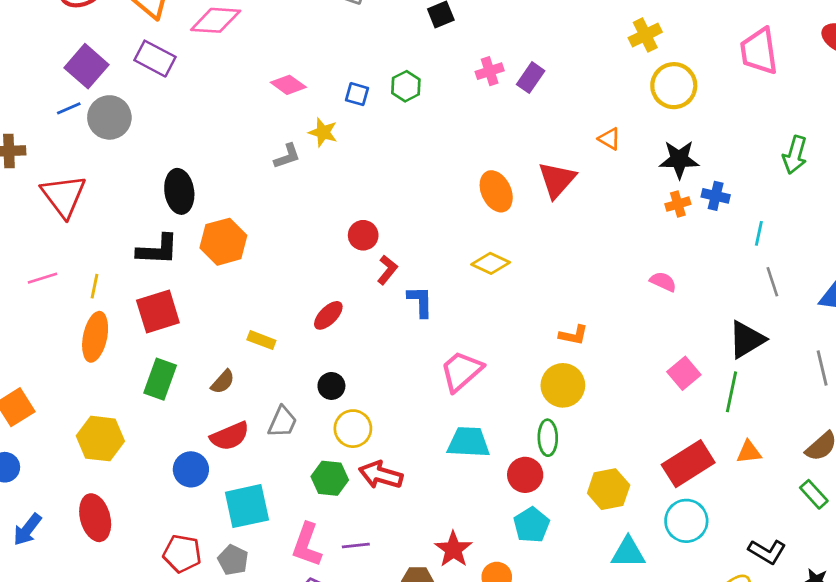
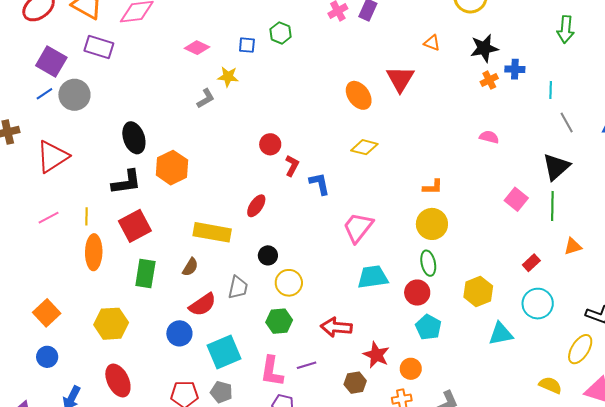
red triangle: (64, 196) -> (53, 157), turned 45
yellow rectangle: (261, 340) -> (212, 232), size x1.8
red rectangle: (688, 464) -> (531, 263), size x0.5
red arrow: (381, 475) -> (336, 327), moved

